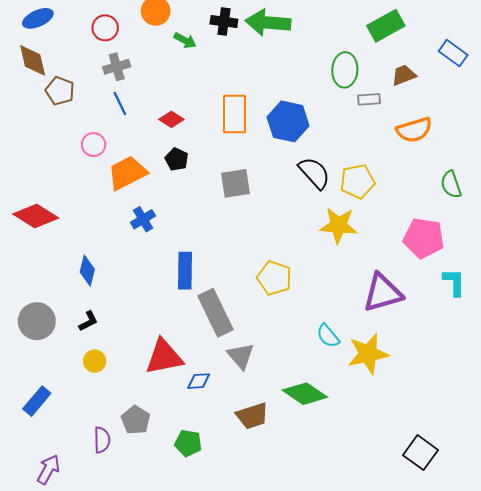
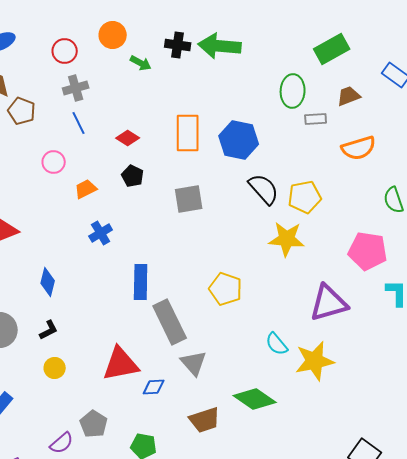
orange trapezoid: (127, 173) -> (86, 189), size x0.6
purple semicircle: (102, 440) -> (62, 443), turned 50

